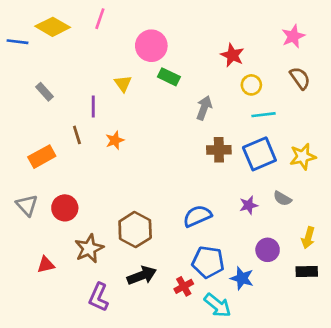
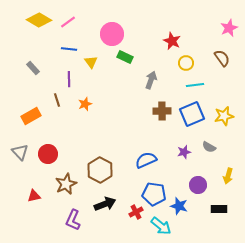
pink line: (100, 19) -> (68, 22), moved, turned 35
pink star: (293, 36) -> (229, 28), moved
blue line: (17, 42) -> (69, 49), moved
black rectangle: (307, 271) -> (219, 209), moved

